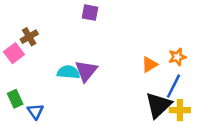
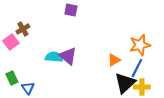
orange star: (177, 57) -> (140, 45), size x1.5
orange triangle: (149, 65) -> (114, 60), moved
purple triangle: (86, 71) -> (68, 56), turned -30

